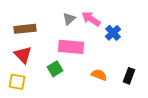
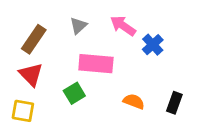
gray triangle: (69, 19) -> (78, 26), moved
brown rectangle: (25, 29) -> (34, 39), turned -50

